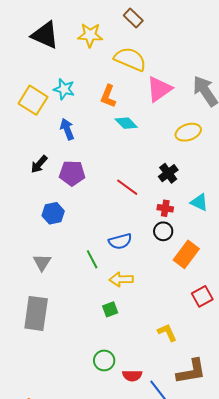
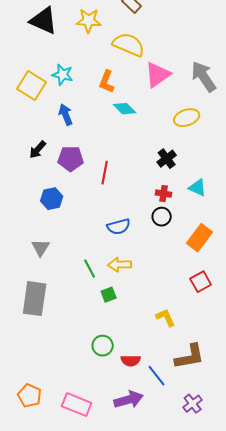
red line: (127, 187) -> (105, 173), moved, turned 65
orange rectangle: (186, 254) -> (200, 238), moved
green line: (92, 259) -> (90, 269), moved

